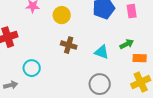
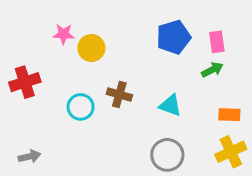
yellow circle: (62, 15) -> (91, 48), moved
green arrow: (127, 44) -> (212, 70), moved
cyan circle: (32, 68) -> (81, 107), moved

